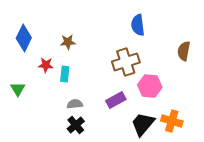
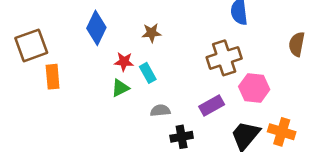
cyan rectangle: (65, 74) -> (148, 73), turned -35
green triangle: (18, 89) -> (120, 88), moved, turned 35
black cross: (76, 125) -> (182, 137), moved, turned 30

